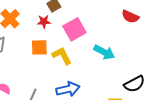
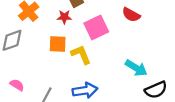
red semicircle: (130, 17) -> (131, 15), moved
cyan arrow: (104, 52) -> (136, 68), moved

